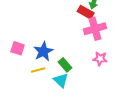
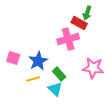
pink cross: (95, 29) -> (68, 39), moved
pink star: (100, 59) -> (93, 68), size x1.5

